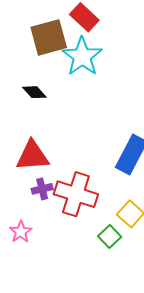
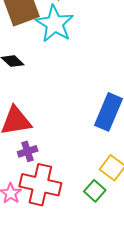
red cross: (76, 194) -> (40, 185), moved

